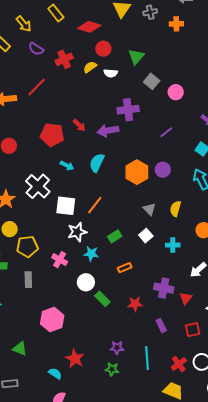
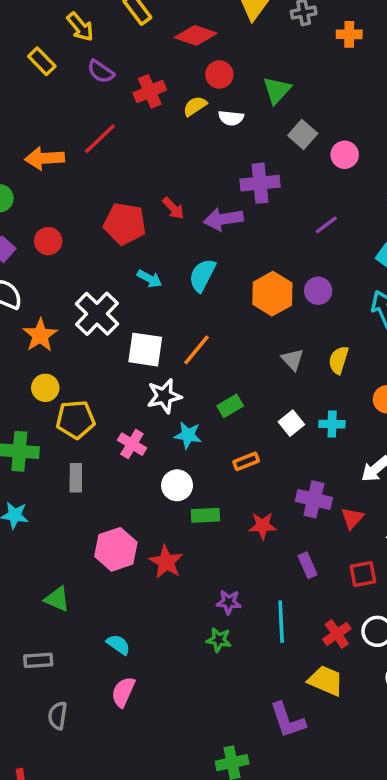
white square: (146, 236) -> (291, 423), moved
green rectangle: (102, 299) -> (205, 515), turned -49
red star: (75, 359) -> (166, 562), moved

